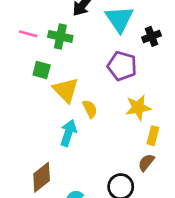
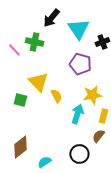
pink line: (28, 34) -> (14, 50), moved, turned 32
green square: (42, 70) -> (20, 100), moved
cyan arrow: (68, 133) -> (77, 114), moved

